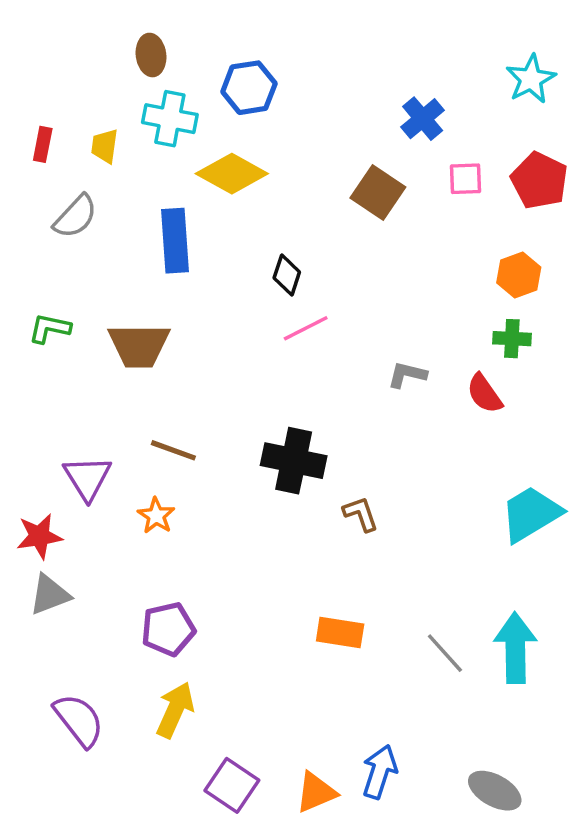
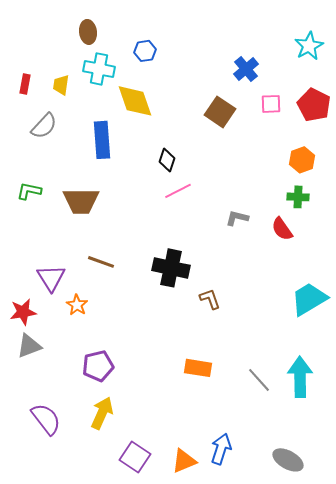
blue hexagon: (249, 88) -> (145, 51), size x0.7
yellow diamond: (232, 174) -> (135, 101), turned 42
orange star: (156, 516) -> (77, 305), moved

